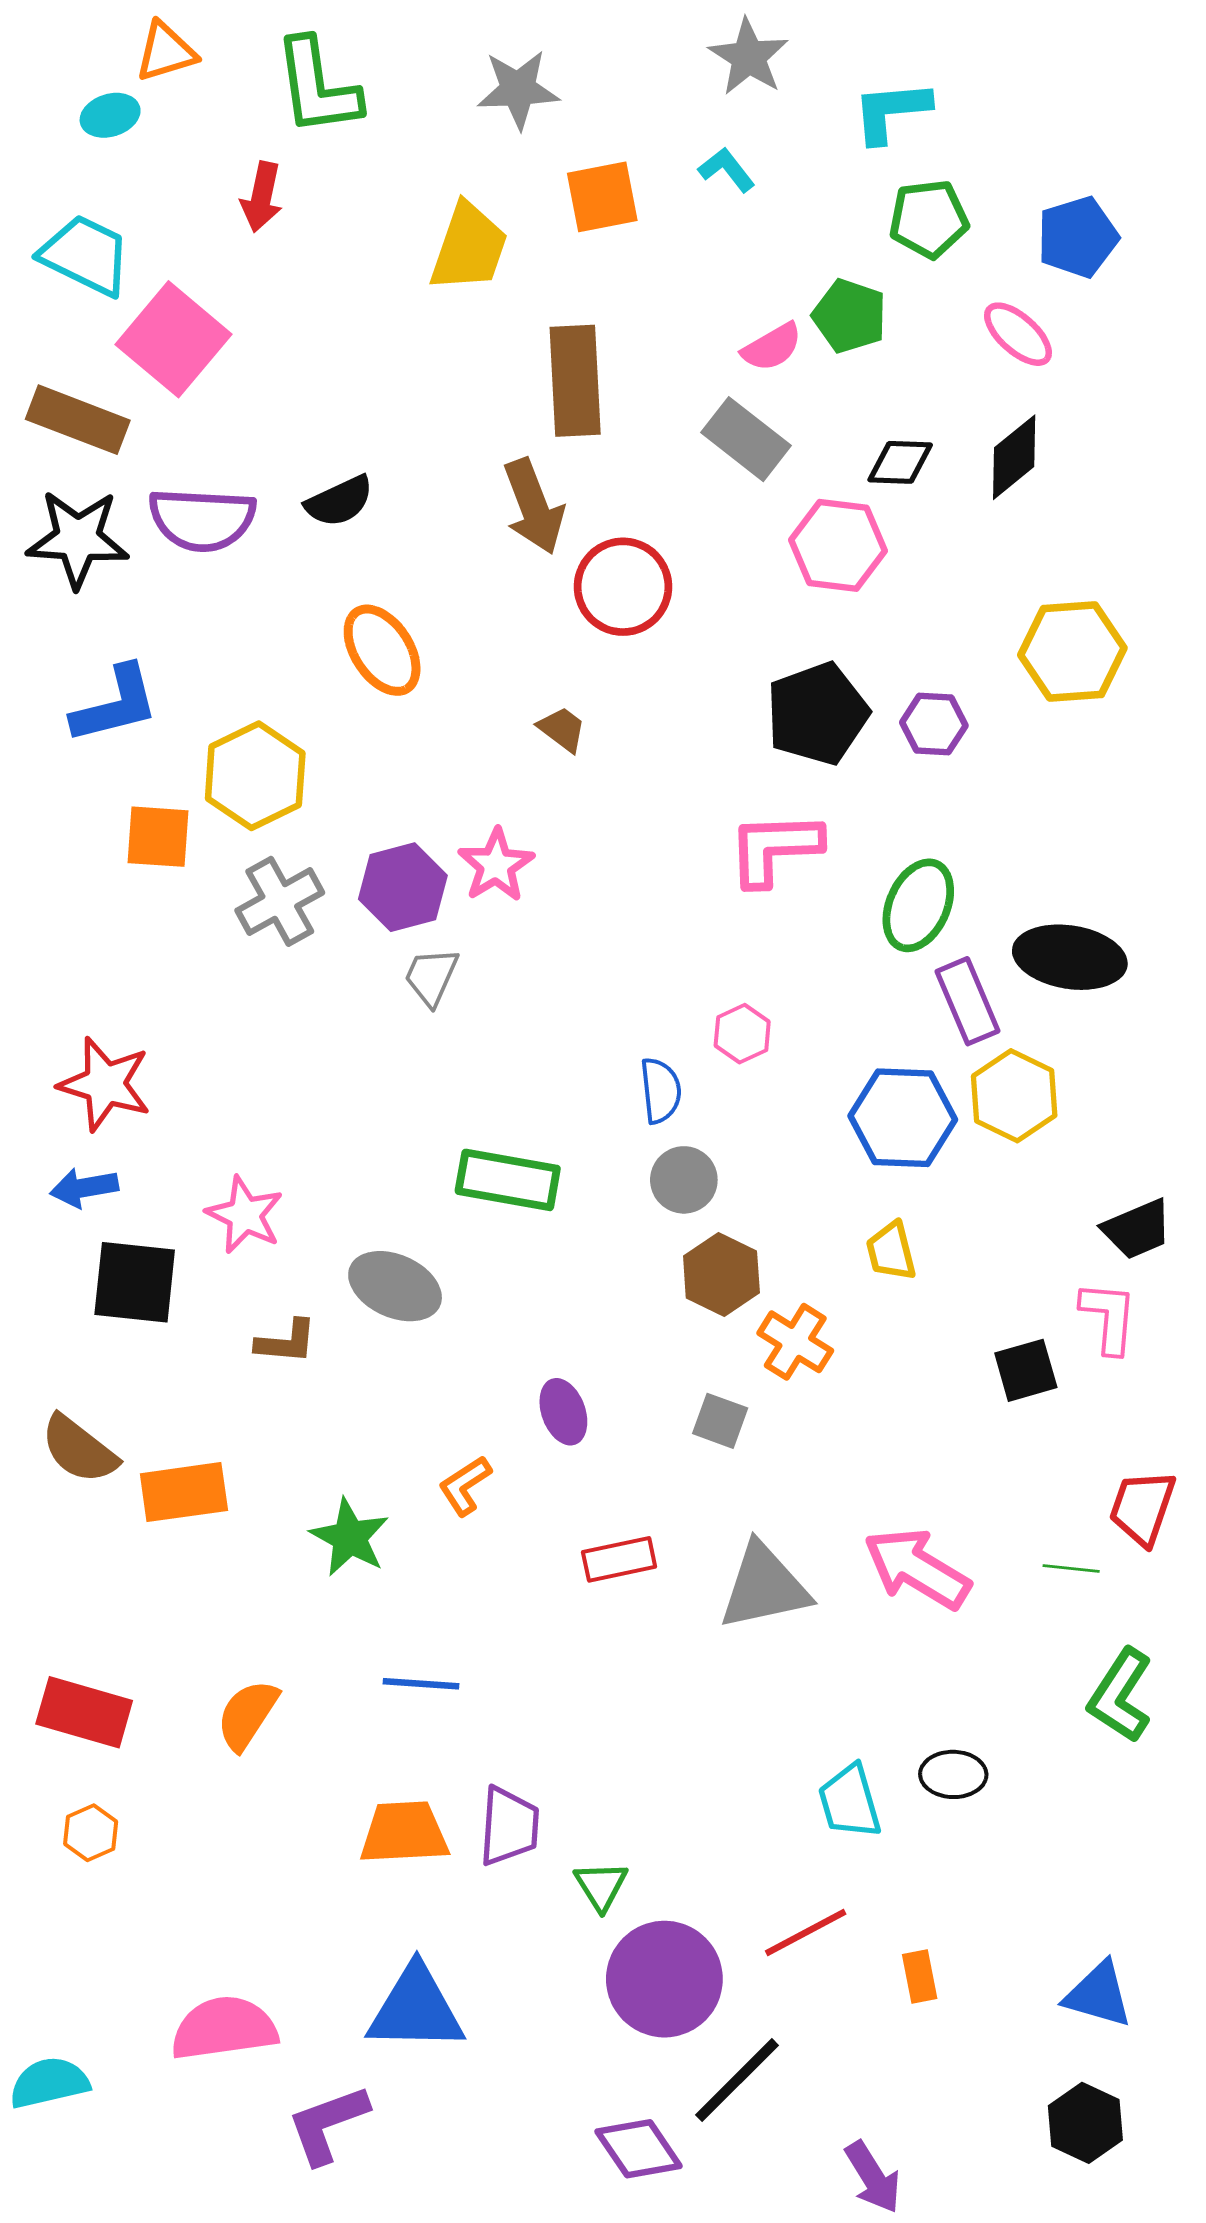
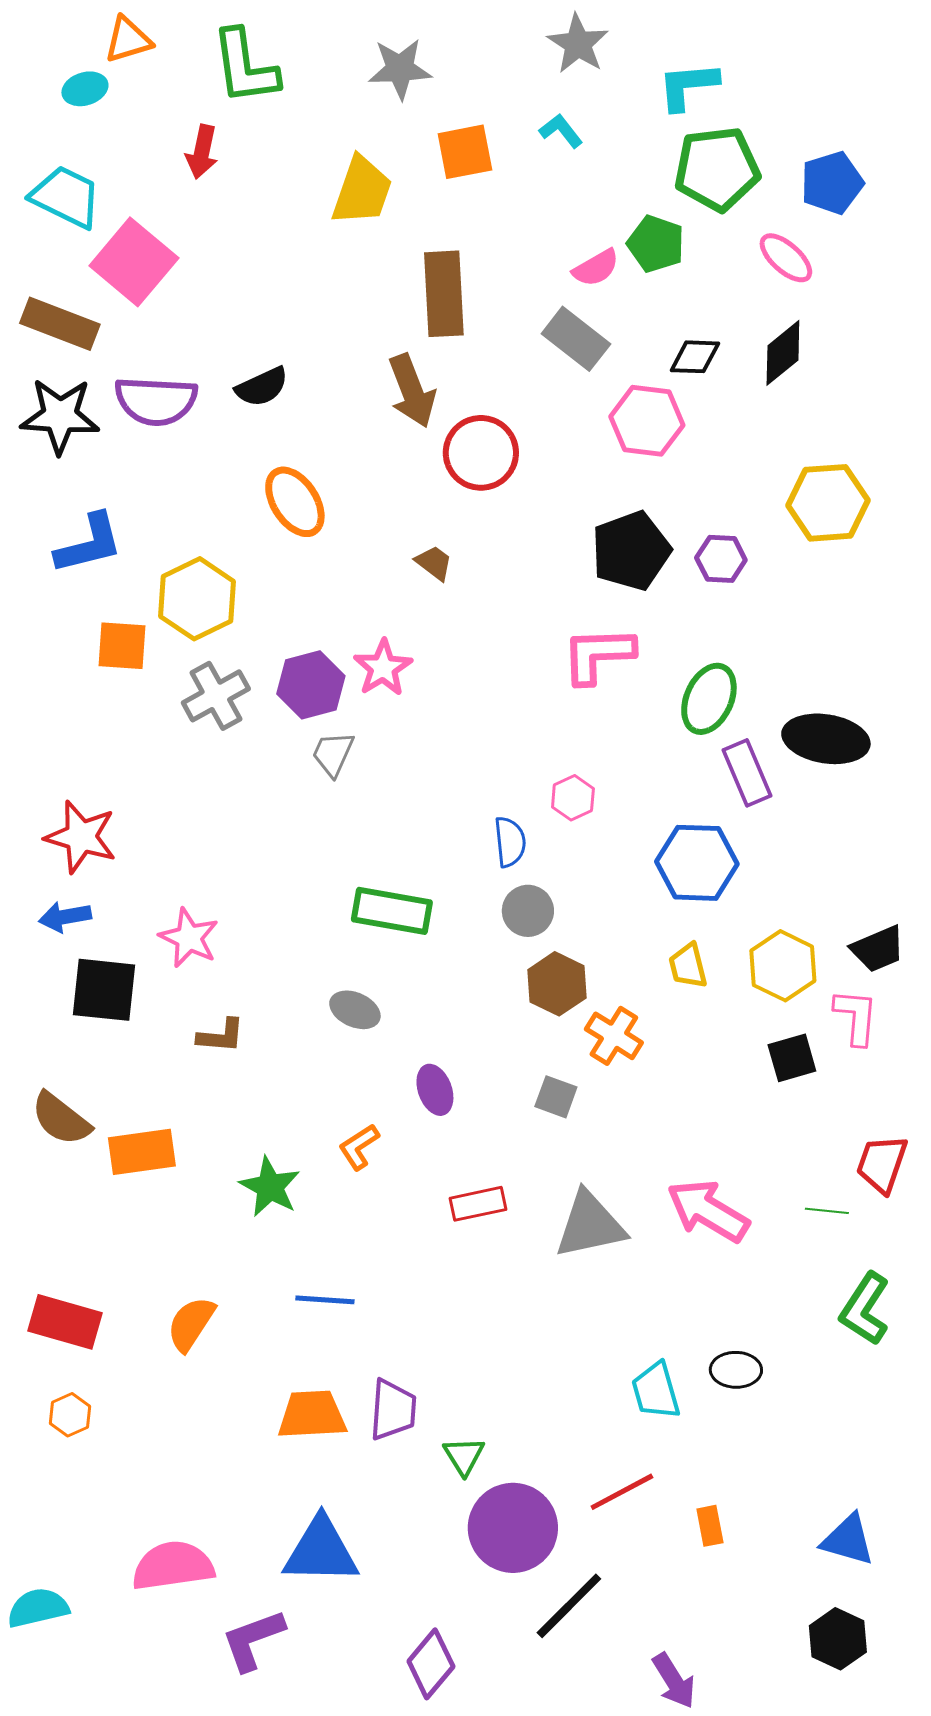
green pentagon: (929, 219) -> (717, 169), size x1.4
yellow hexagon: (1014, 1096) -> (783, 966), moved
gray ellipse: (395, 1286) -> (355, 1010), moved, size x0.7
purple diamond: (639, 2149) -> (431, 1664), moved, turned 74

